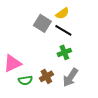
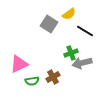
black line: (63, 30) -> (85, 31), moved
gray arrow: (70, 77) -> (82, 63), moved, turned 42

